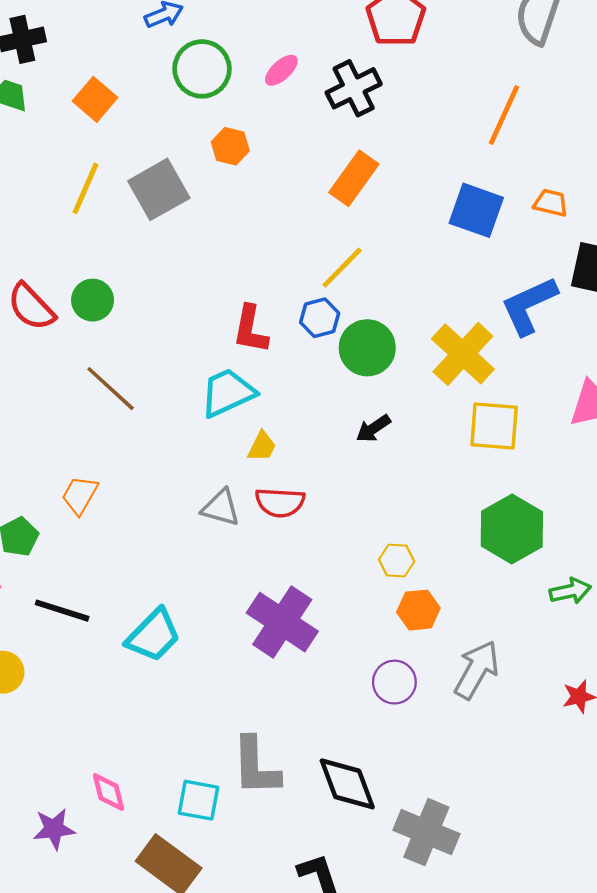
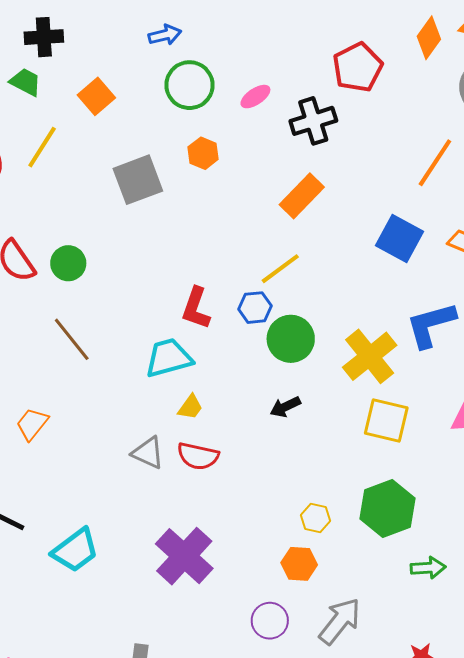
yellow line: (85, 188) -> (42, 147), moved
yellow hexagon: (397, 561) -> (315, 518), moved

